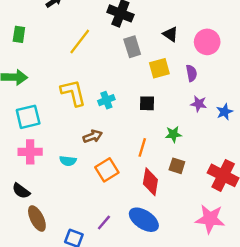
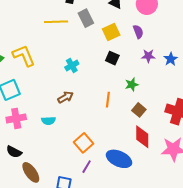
yellow line: (80, 41) -> (56, 22), moved, turned 60
yellow L-shape: (73, 93) -> (24, 56), moved
black square: (147, 103) -> (112, 58), moved, turned 32
brown square: (177, 166) -> (139, 110), turned 32
orange square: (107, 170) -> (83, 143), moved
red diamond: (150, 182) -> (142, 137), moved

